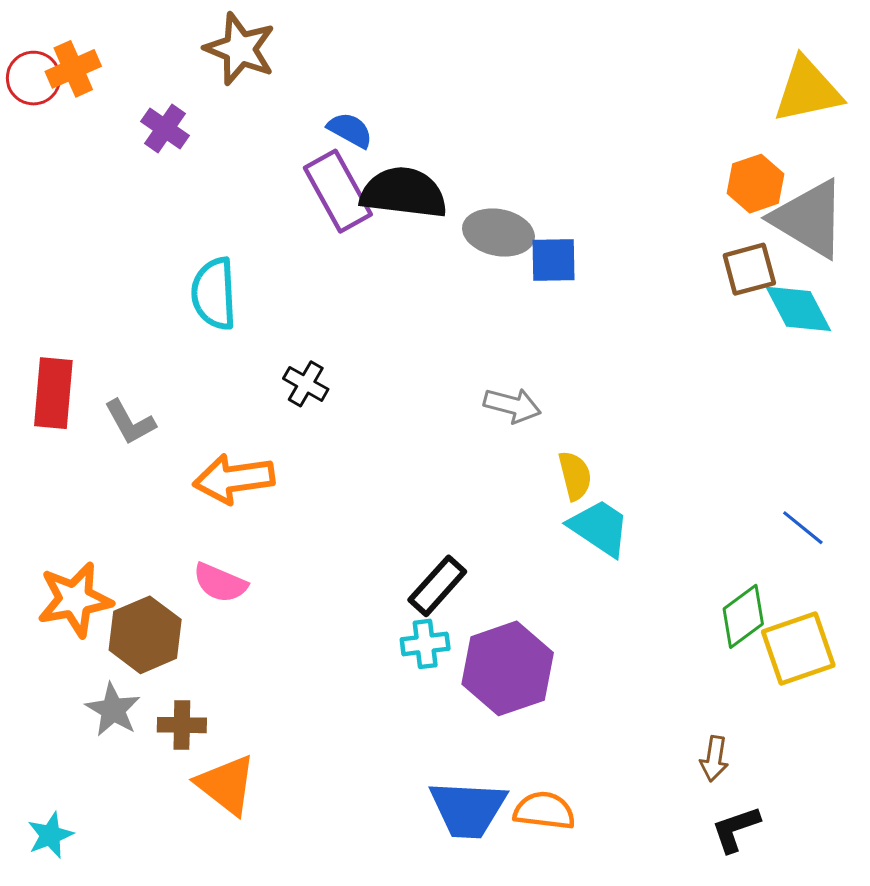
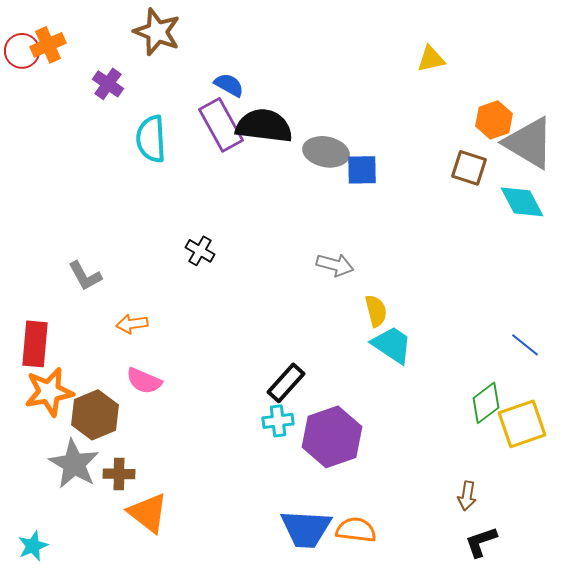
yellow triangle: (807, 90) -> (431, 59), moved, size x0.6
brown square: (749, 269) -> (469, 168), moved, turned 33
cyan semicircle: (214, 294) -> (151, 139), moved
red rectangle: (53, 393) -> (35, 344), moved
orange arrow: (234, 479) -> (132, 324), moved, size x0.6
gray star: (113, 710) -> (74, 464), size x1.4

